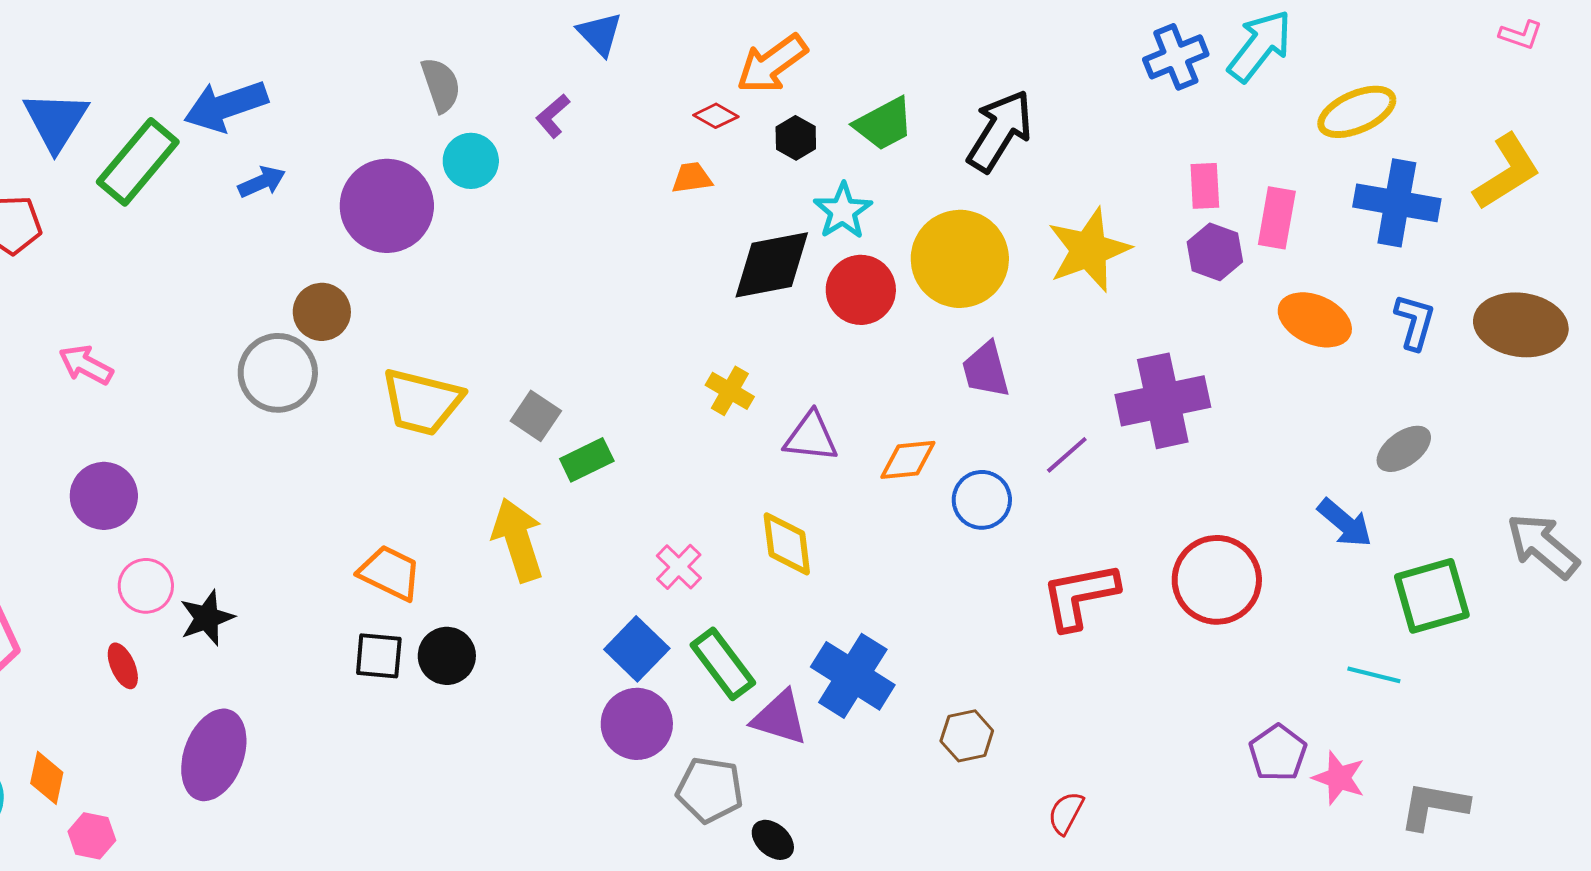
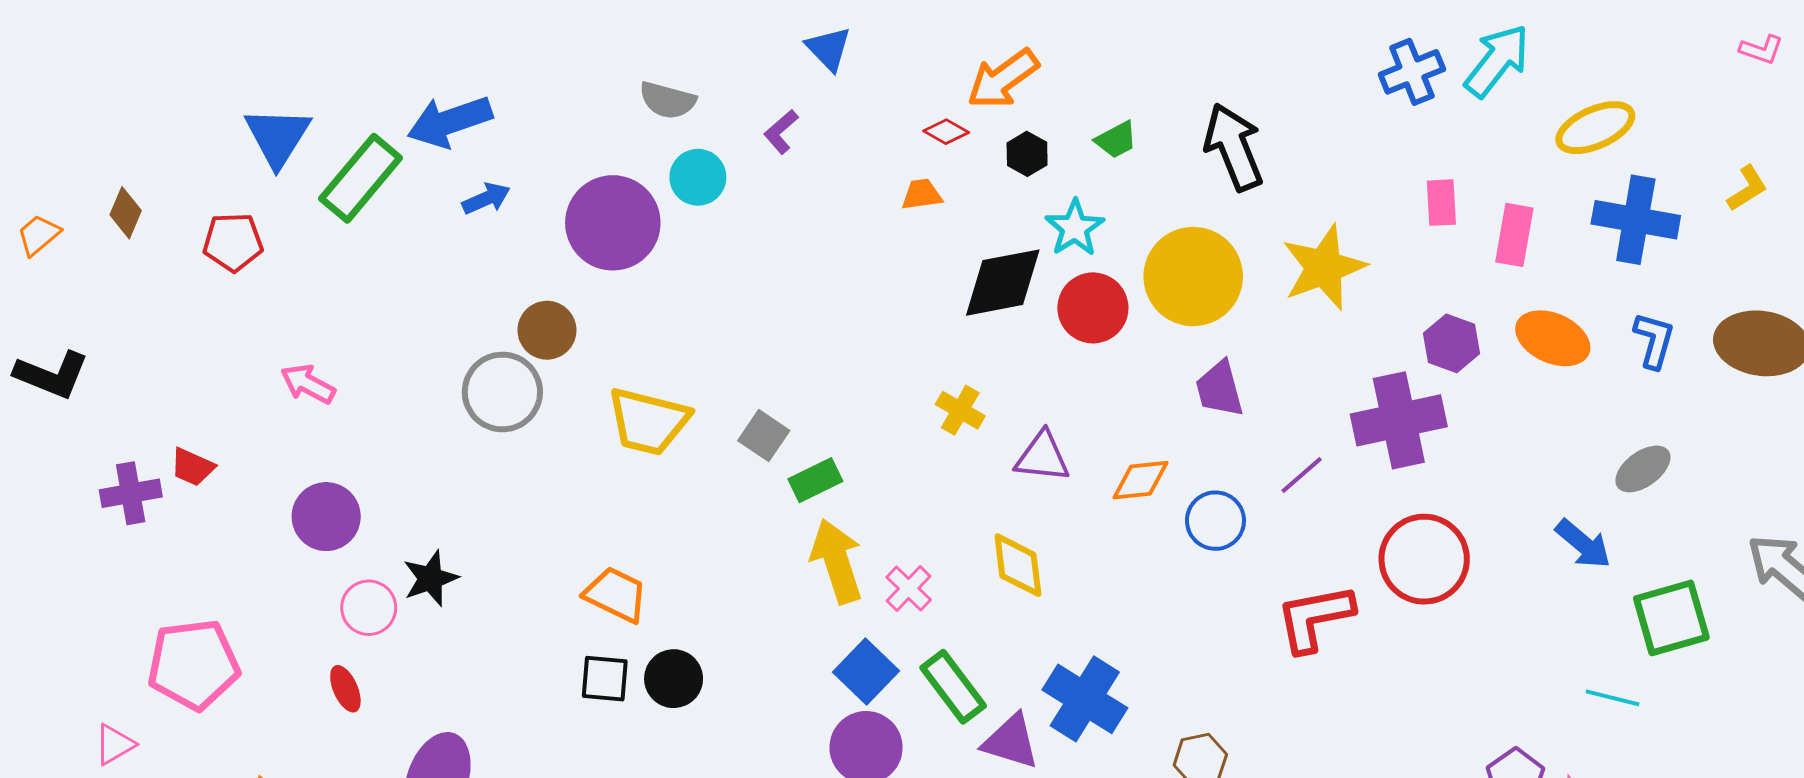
gray semicircle: (441, 85) -> (668, 100), turned 124
green trapezoid: (884, 124) -> (1116, 140), size x0.7
black arrow: (1000, 131) -> (1234, 147), turned -54
yellow L-shape: (1507, 172) -> (1747, 188), size x0.6
purple hexagon: (1215, 252) -> (1451, 343), moved
yellow arrow: (518, 540) -> (837, 561), moved
red circle: (1217, 580) -> (1424, 559), moved
black star: (207, 618) -> (430, 578), moved

